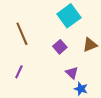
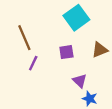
purple square: (60, 47) -> (66, 52), turned 32
purple line: (19, 72) -> (33, 63), moved

